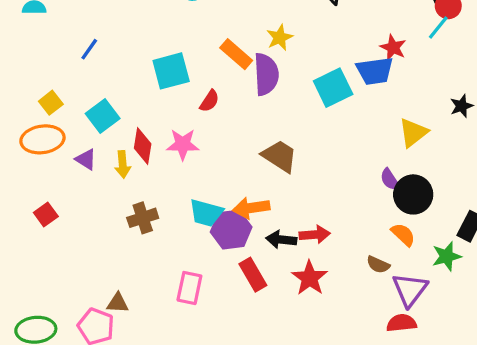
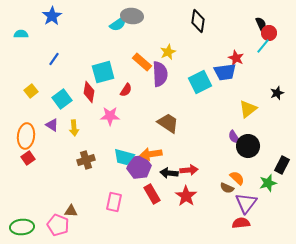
orange ellipse: (42, 139) -> (26, 136), moved, turned -75
red diamond: (143, 146) -> (89, 92), moved
orange semicircle: (403, 235) -> (237, 178), moved

